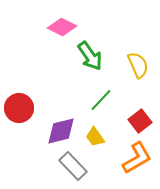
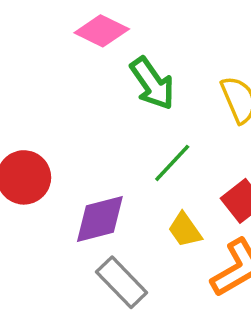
yellow trapezoid: (95, 137) -> (185, 230), moved

